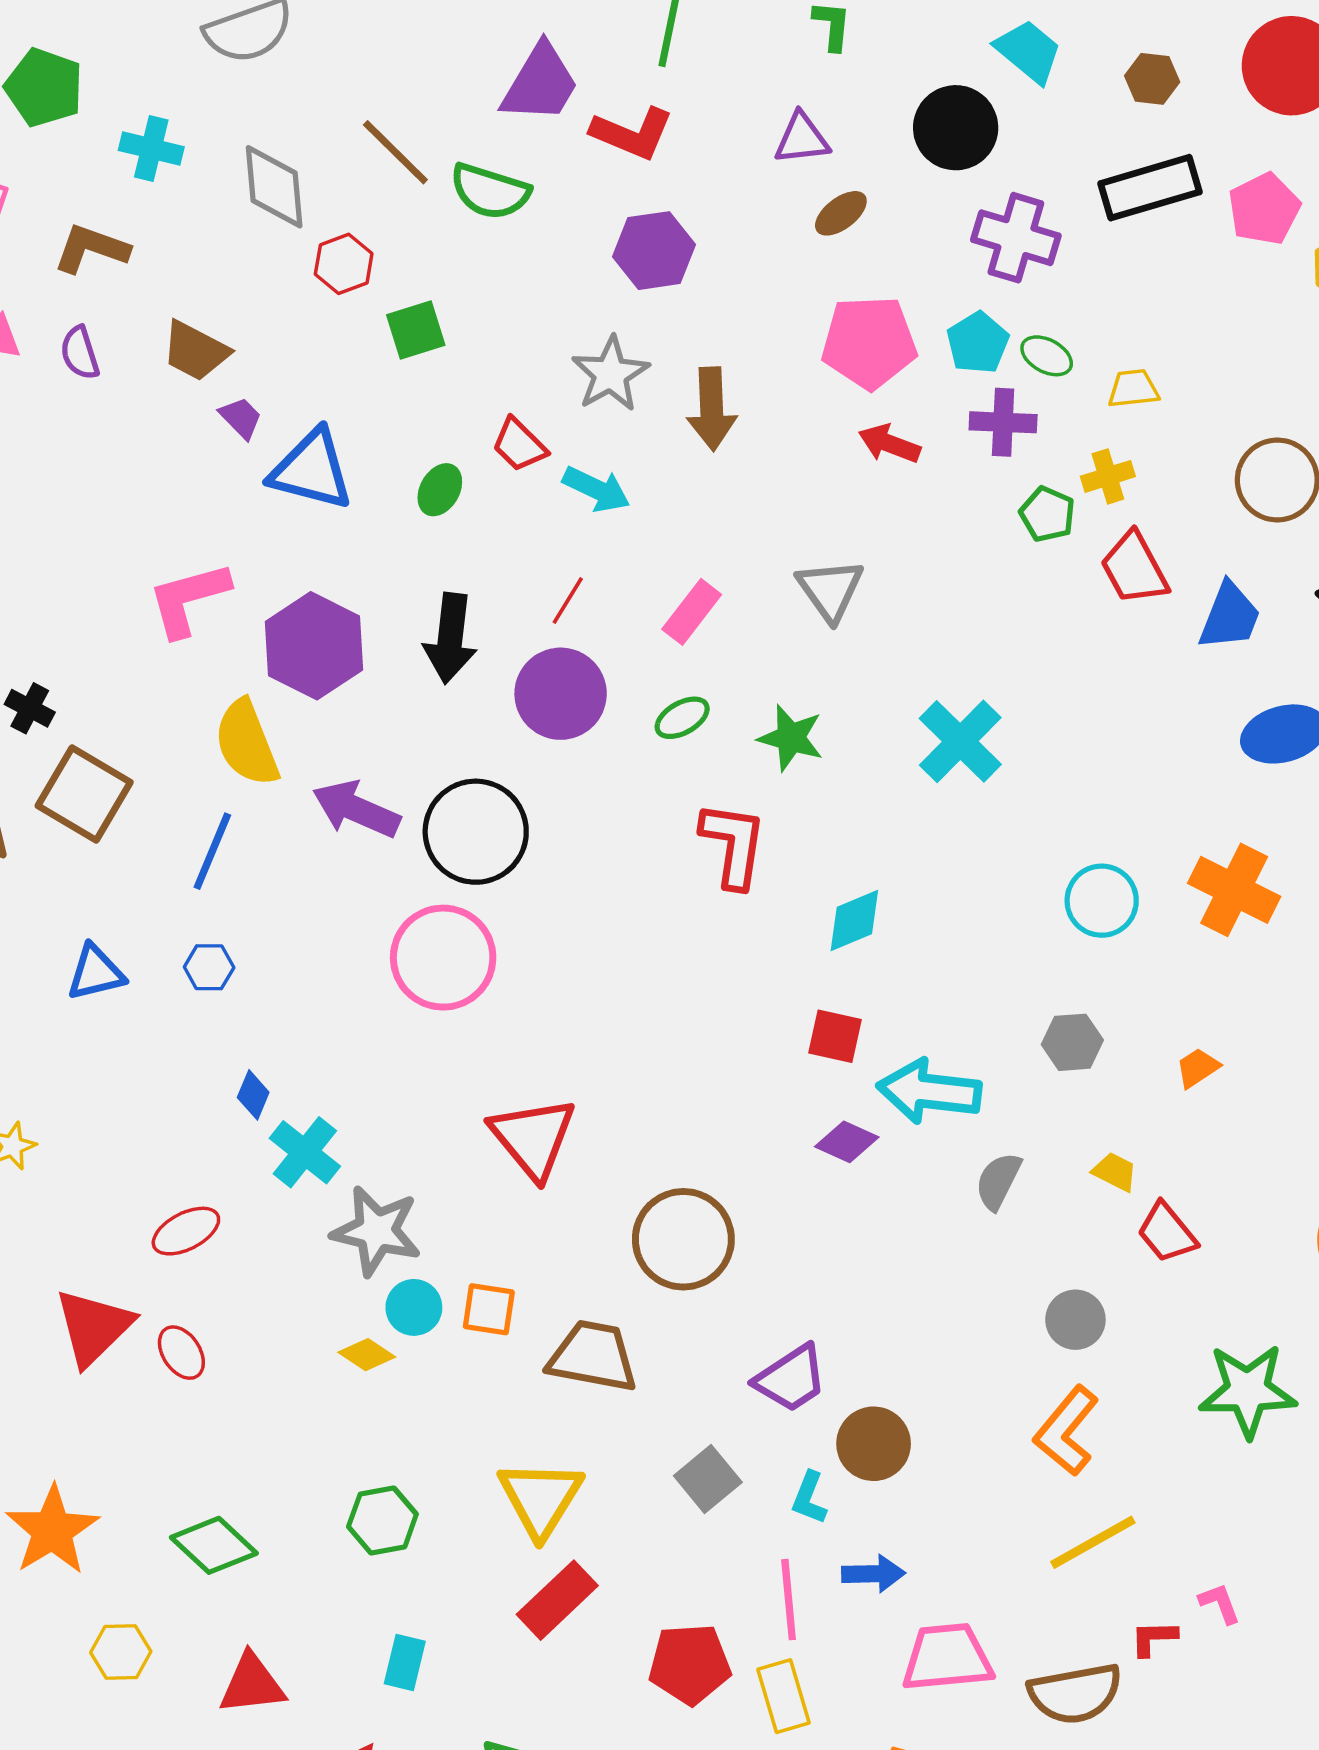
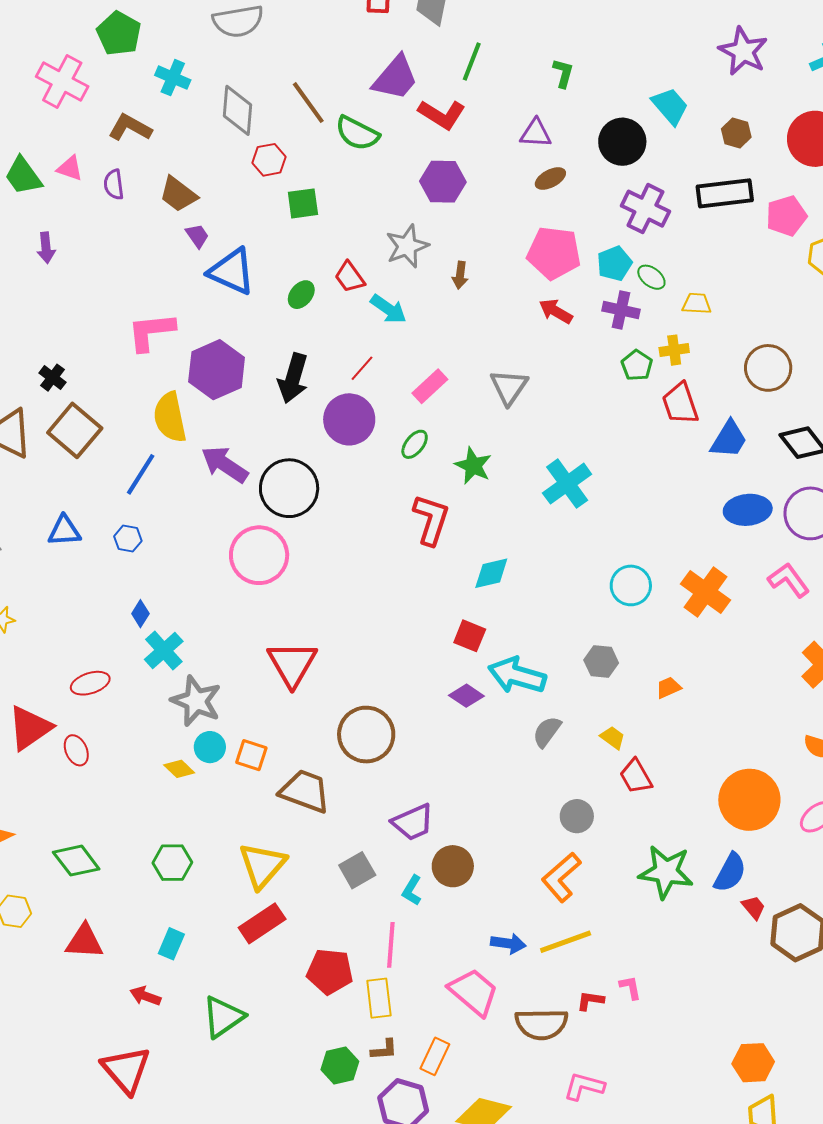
brown arrow: (712, 409) -> (460, 275), size x0.6
green ellipse: (682, 718) -> (415, 444), turned -32
blue arrow: (873, 1574) -> (508, 943), moved
pink trapezoid: (947, 1658) -> (474, 992), turned 36

